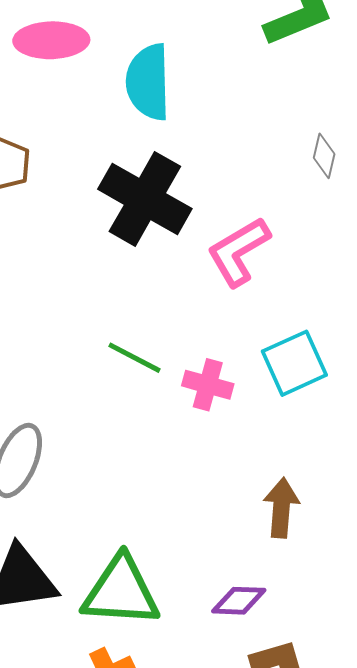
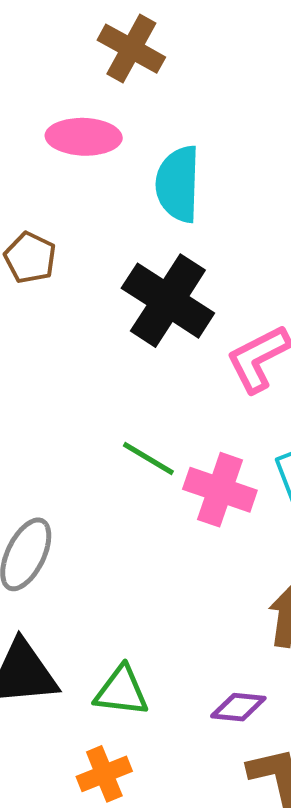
pink cross: (208, 385) -> (220, 490), size x1.4
green triangle: (121, 591) -> (121, 691), size x0.7

